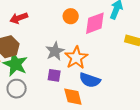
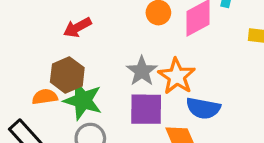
purple square: (54, 75) -> (146, 109), size x1.6

